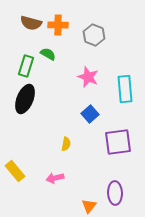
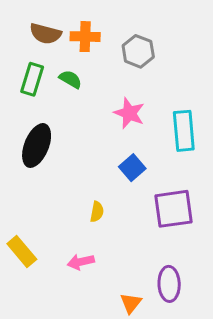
green rectangle: (26, 66) -> (32, 79), moved

